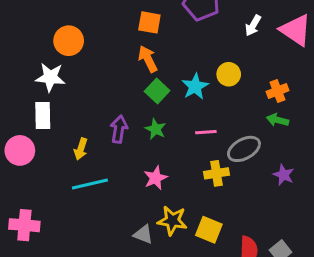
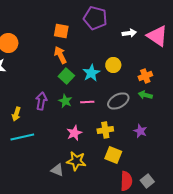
white arrow: (253, 25) -> (129, 33), turned -128
pink line: (206, 132) -> (87, 102), moved
gray ellipse: (244, 149) -> (118, 101), moved
purple star: (284, 175) -> (140, 131), moved
pink star: (156, 178) -> (74, 133), moved
yellow square: (209, 230) -> (113, 155), moved

